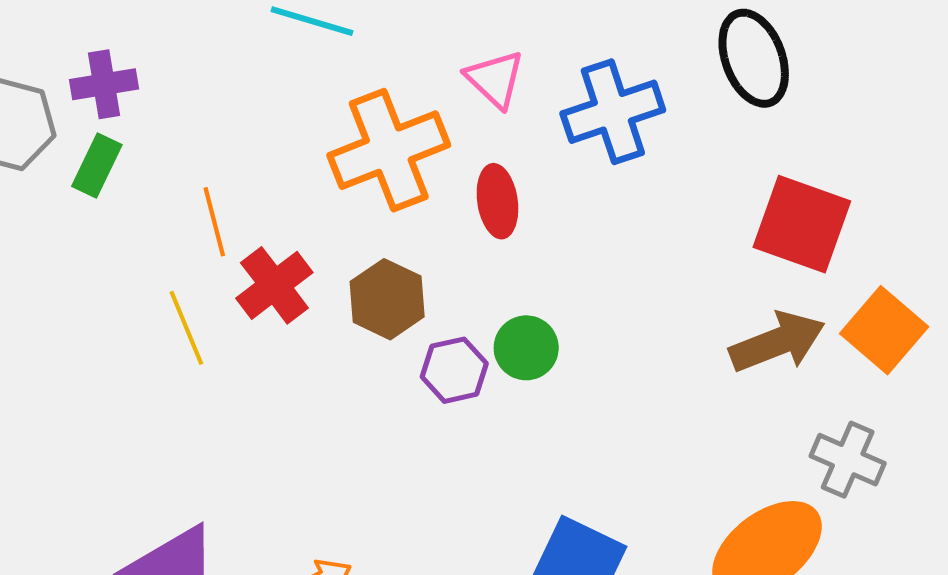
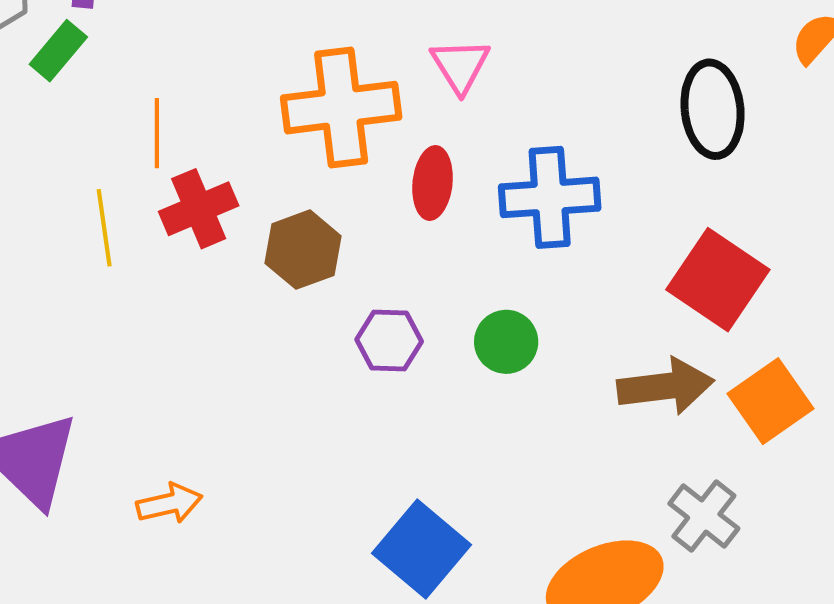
blue cross: (613, 112) -> (550, 197), moved
green circle: (526, 348) -> (506, 342), moved
purple hexagon: (454, 370) -> (389, 340), moved

